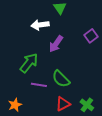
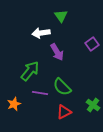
purple arrow: (56, 44) -> (57, 52), turned -66
orange star: (15, 105) -> (14, 104), moved
green cross: (87, 105) -> (93, 105), moved

